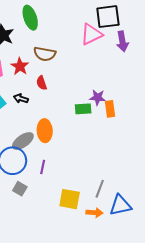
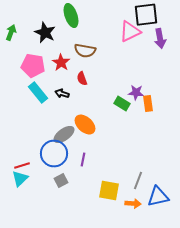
green rectangle: (83, 109) -> (122, 104), turned 35
orange ellipse: (45, 131) -> (85, 125), turned -45
gray square: (20, 189) -> (61, 181), turned 32

